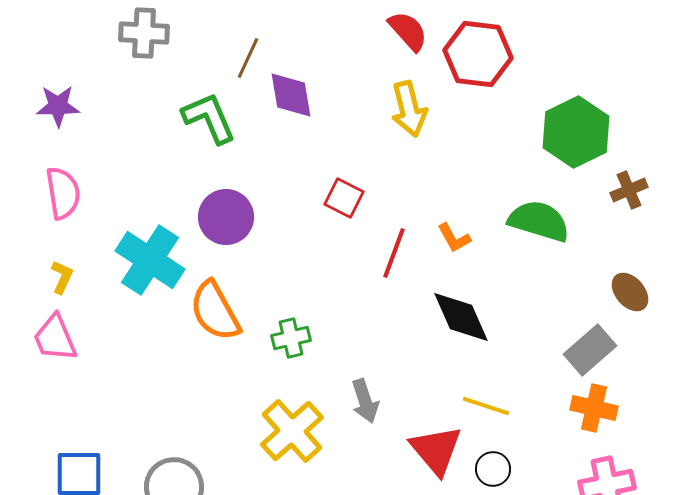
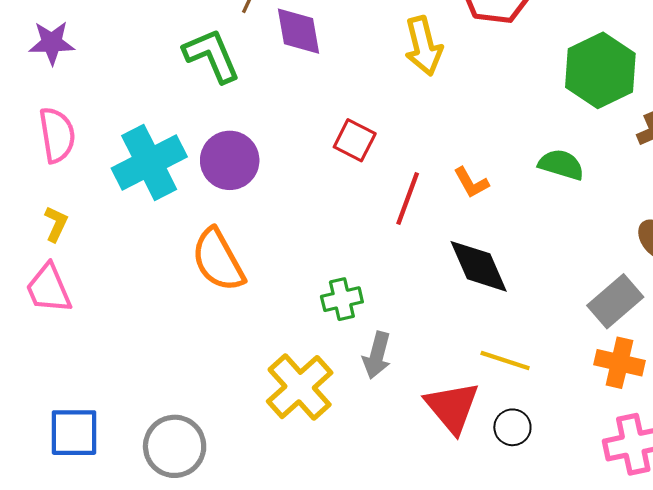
green semicircle: (539, 221) -> (561, 165), size x0.7
cyan cross: (150, 260) -> (149, 162), moved, turned 30
green cross: (291, 338) -> (342, 299), moved
gray arrow: (365, 401) -> (377, 355), turned 33

